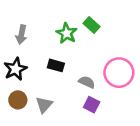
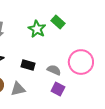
black rectangle: (56, 65) -> (28, 65), moved
gray triangle: (44, 105) -> (18, 89), turned 35

